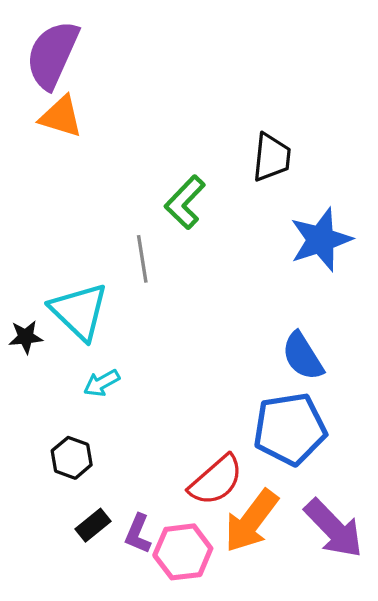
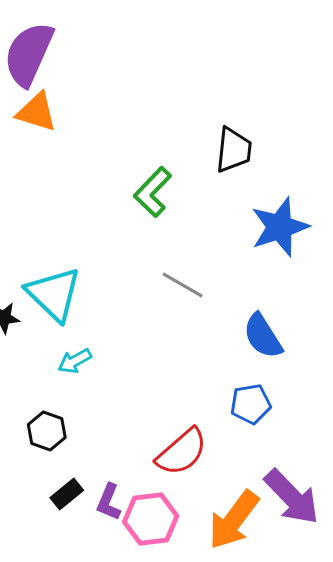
gray line: (142, 259) -> (183, 285), moved, turned -51
blue pentagon: (290, 429) -> (251, 404), size x0.6
orange arrow: (251, 521) -> (234, 520), moved

